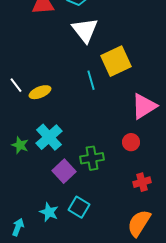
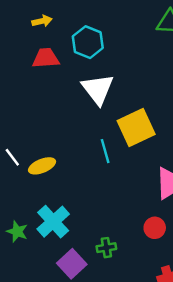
green cross: (92, 158) -> (106, 248), size x0.7

